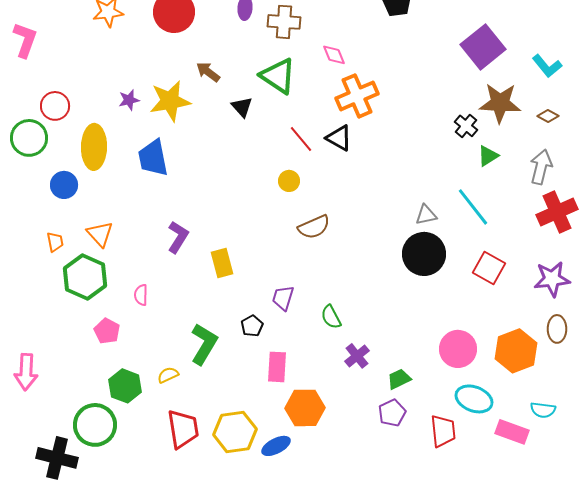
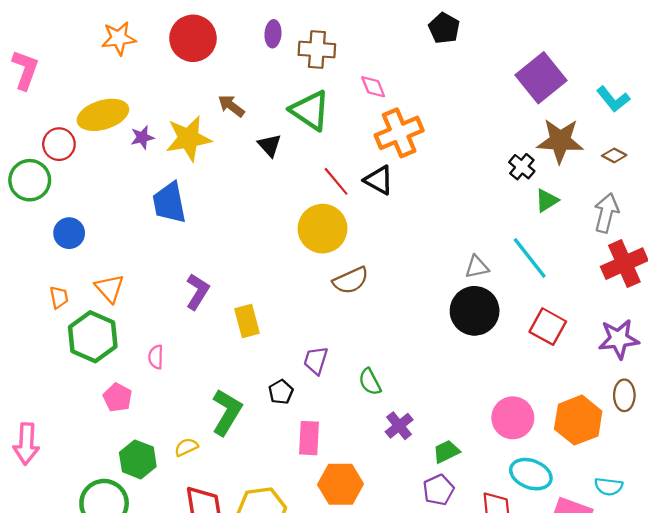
yellow ellipse: (94, 147) -> (103, 115), moved, turned 72
yellow circle: (289, 181) -> (323, 229), size x2.0

